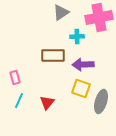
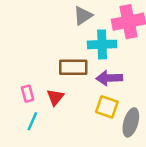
cyan cross: (77, 36) -> (102, 44), size x1.6
red triangle: (47, 102) -> (55, 97), moved

